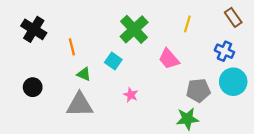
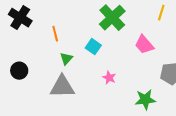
green triangle: (84, 74) -> (66, 59), turned 48
green star: (187, 119) -> (145, 100), moved

